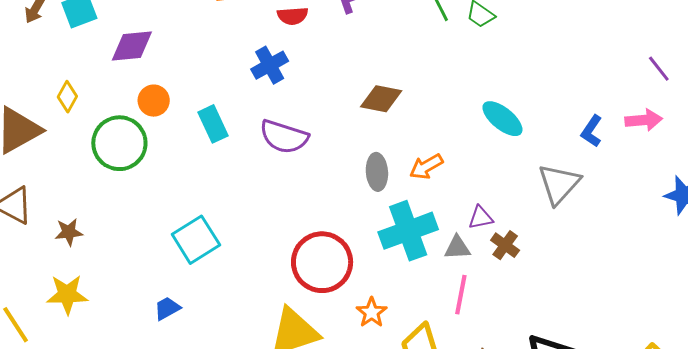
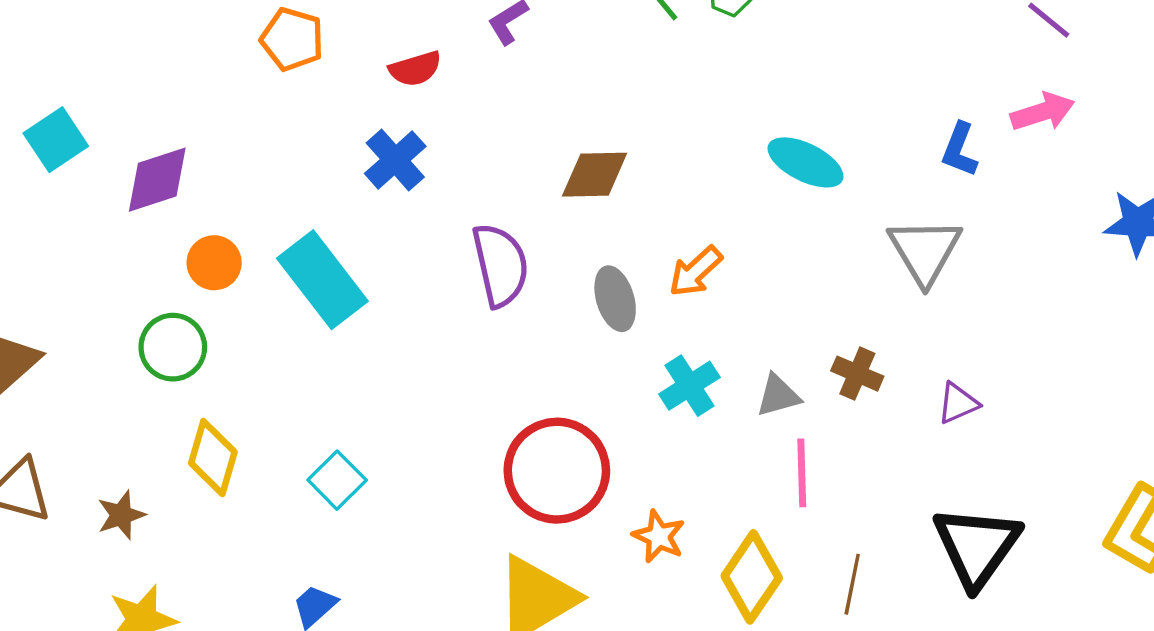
yellow diamond: (67, 97) -> (213, 458), moved, size x1.4
cyan rectangle: (213, 124) -> (322, 280), size x1.5
purple semicircle: (284, 137) -> (500, 265), moved, turned -108
green circle: (119, 143) -> (173, 347), size x0.7
purple triangle: (481, 218) -> (958, 403), moved
cyan cross: (408, 231) -> (689, 386), size x0.6
cyan square: (196, 240) -> (337, 480), size x0.7

